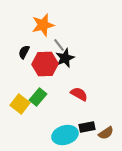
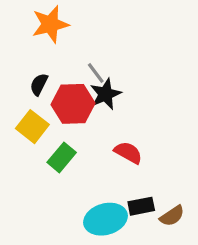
orange star: (43, 25) -> (50, 24), moved
yellow square: (20, 104) -> (32, 127), moved

